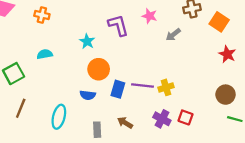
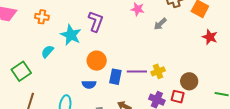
purple L-shape: (118, 25) -> (96, 21), moved, turned 40
cyan star: (87, 41) -> (71, 35), moved, size x1.5
cyan semicircle: (45, 54) -> (47, 51), turned -32
brown circle: (226, 95) -> (189, 81), moved

